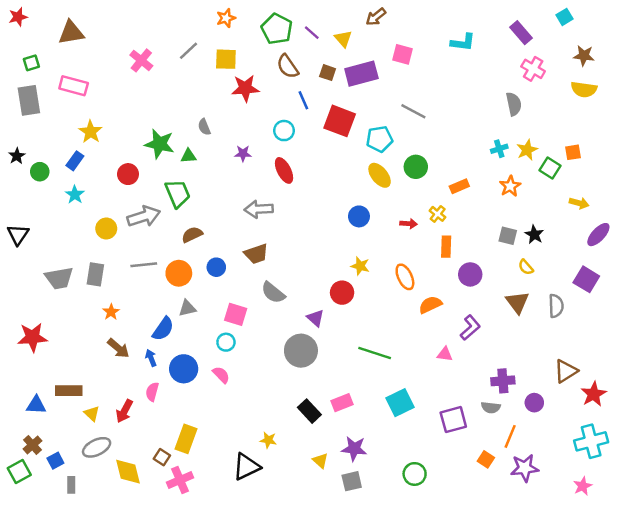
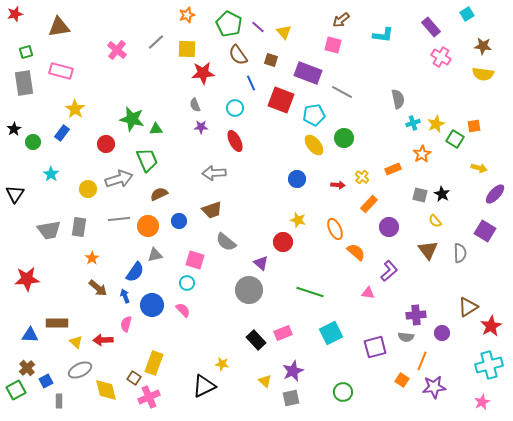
brown arrow: (376, 17) -> (341, 20), moved
purple rectangle: (361, 74) -> (308, 73), moved, turned 36
gray semicircle: (514, 104) -> (398, 99), moved
gray semicircle: (204, 127) -> (195, 105), moved
orange rectangle: (459, 186) -> (393, 169), moved
cyan star: (75, 195) -> (51, 174), moved
orange rectangle: (446, 247) -> (369, 204), turned 42
orange semicircle: (430, 305) -> (356, 252), turned 66
red arrow: (124, 411) -> (103, 340), turned 60
purple star: (354, 449) -> (293, 371), turned -30

